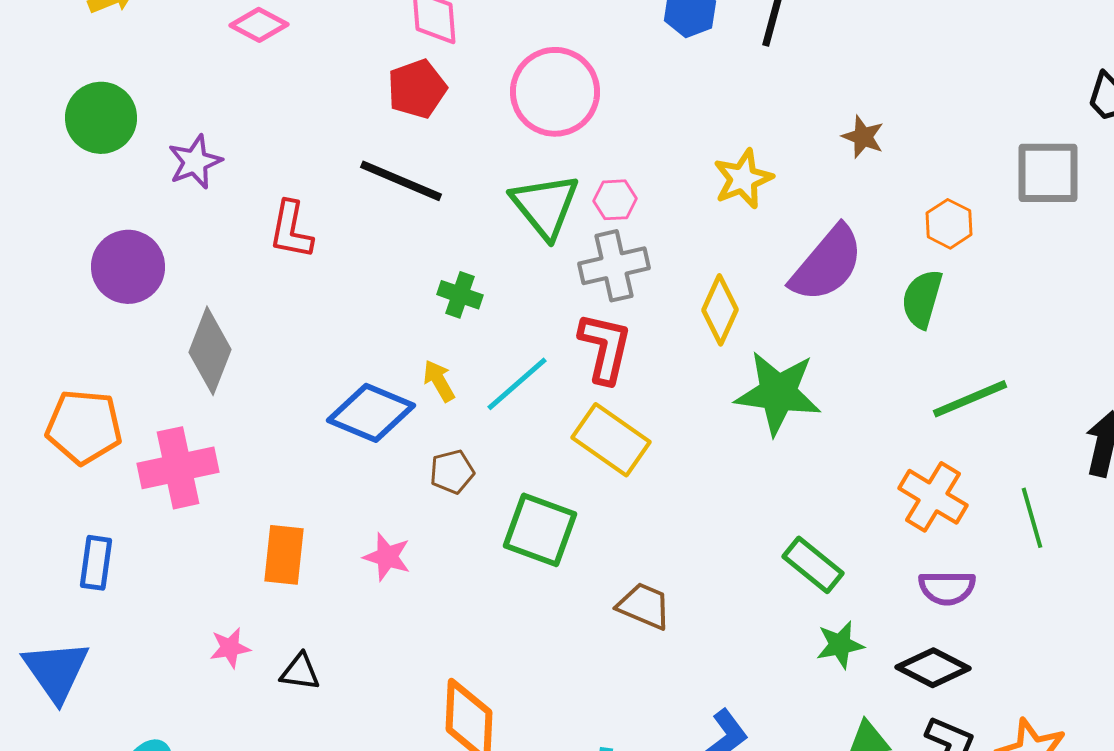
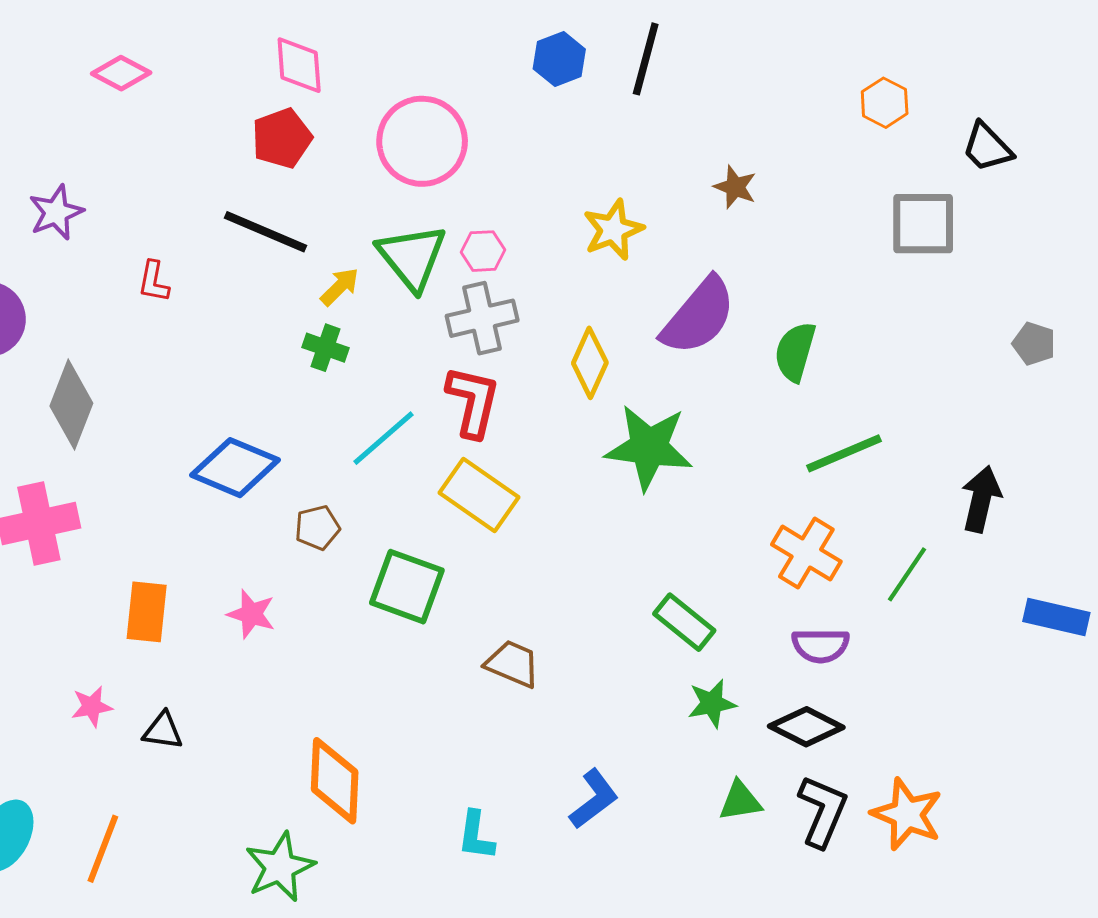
orange hexagon: (949, 224) -> (885, 103), moved
red L-shape: (291, 230) -> (154, 282), size x0.7
yellow arrow: (439, 381) -> (340, 287), moved, turned 75
green line: (1032, 518) -> (907, 574), turned 50

